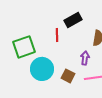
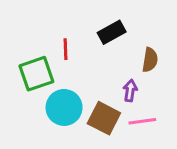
red line: (57, 35) -> (66, 49), moved
brown square: (68, 76) -> (104, 118), size x1.5

